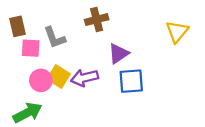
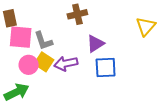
gray L-shape: (55, 38) -> (43, 41), moved
pink square: (31, 48) -> (21, 37), size x1.4

